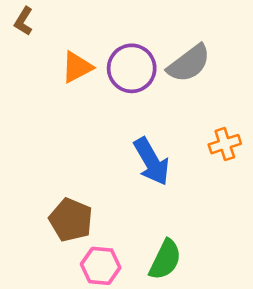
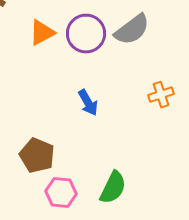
blue arrow: (152, 161) -> (88, 103), moved, size x0.7

